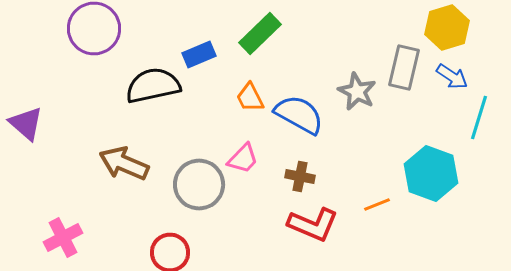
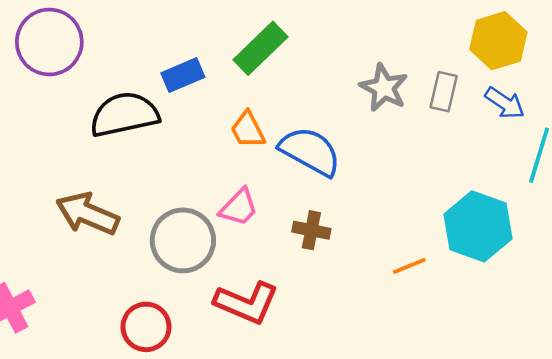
gray rectangle: (404, 68) -> (444, 92), size x0.7
gray star: (357, 92) -> (384, 88), moved
red L-shape: (313, 224) -> (246, 303), moved

